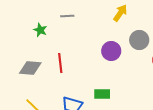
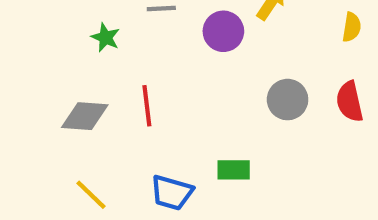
gray circle: (139, 40) -> (288, 100), moved
purple circle: (111, 51) -> (223, 31), moved

